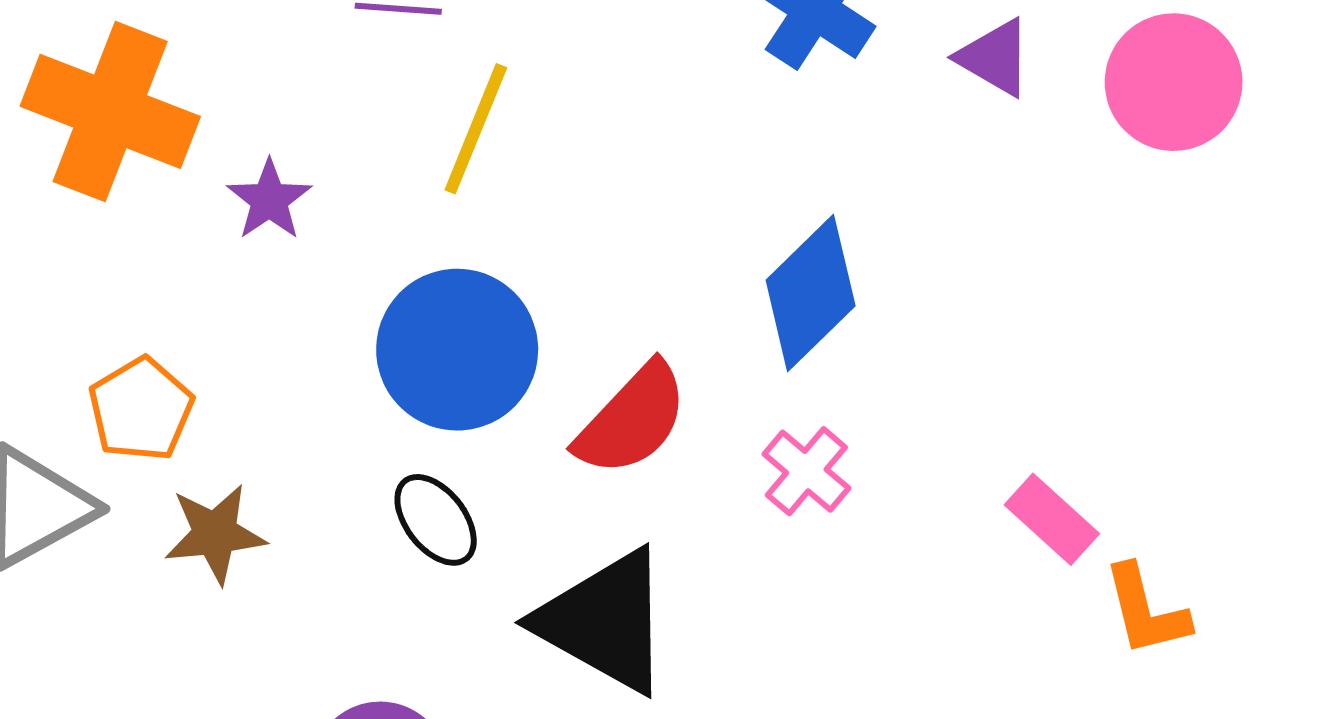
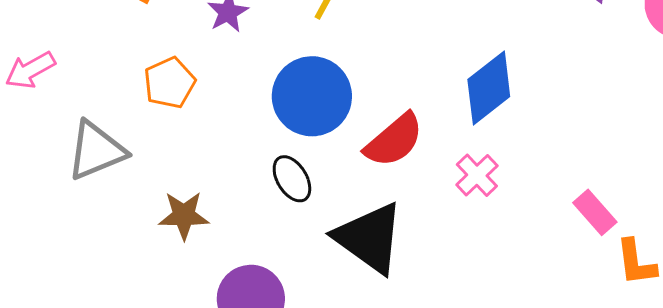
orange pentagon: (141, 409) -> (170, 83), moved
brown star: (215, 534) -> (184, 215), moved

